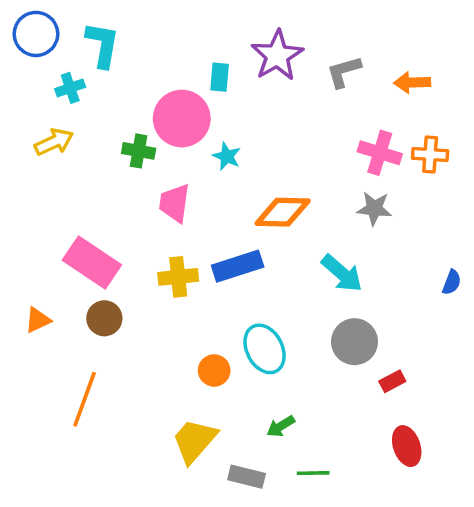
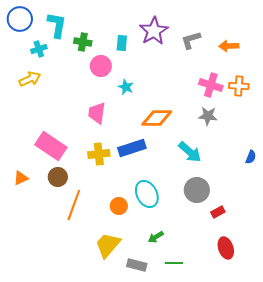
pink circle: (182, 119) -> (101, 66), size x0.7
green cross: (139, 151) -> (83, 42), moved
orange line: (85, 399) -> (74, 205), moved

